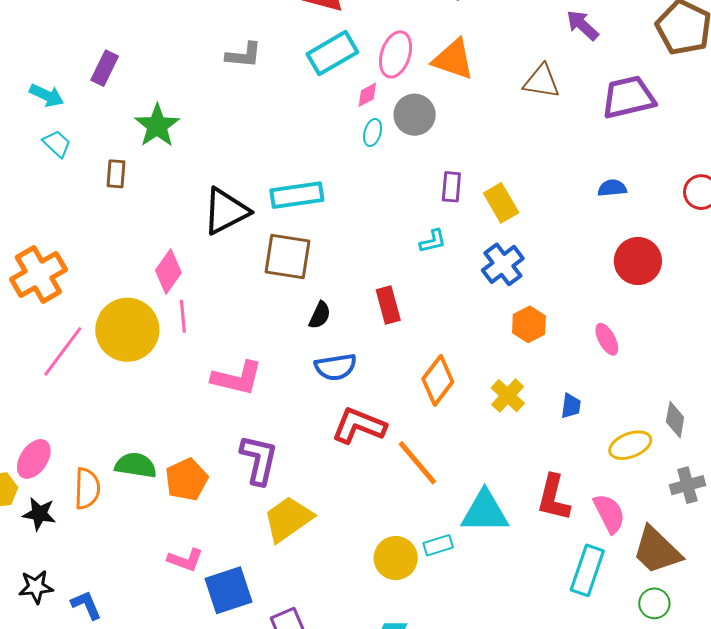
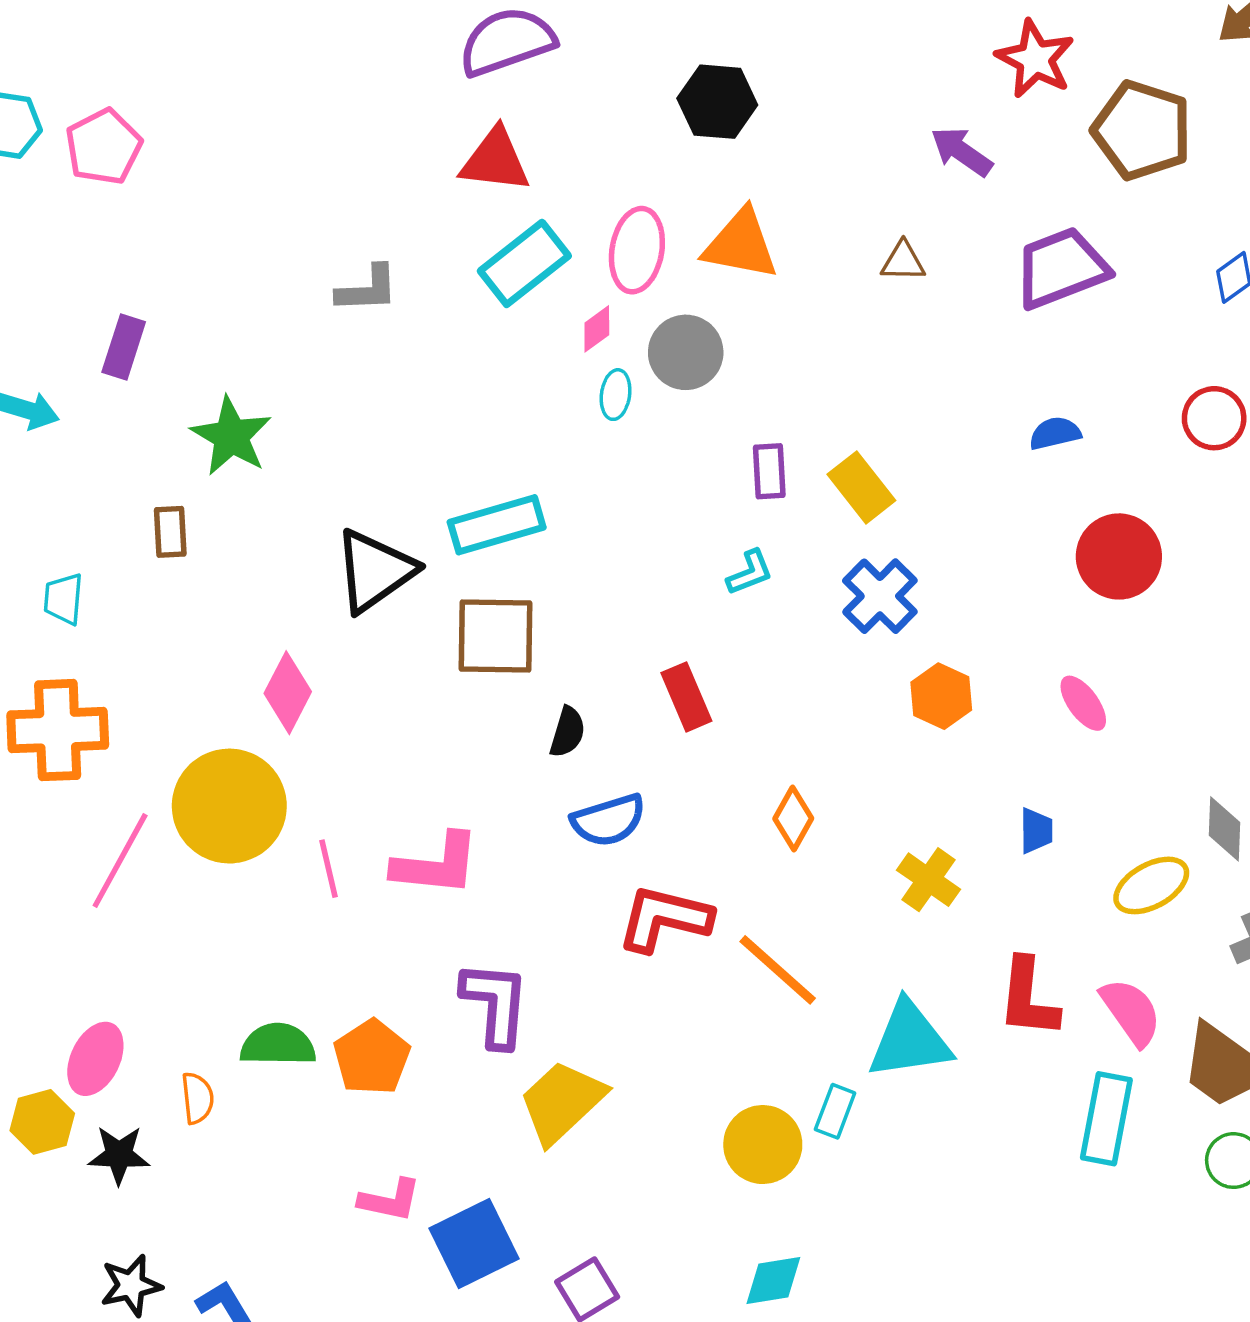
brown triangle: (542, 81) -> (903, 261), size x0.7
cyan trapezoid: (57, 144) -> (63, 599), moved, turned -120
orange cross: (38, 274) -> (58, 730), turned 36
pink line: (183, 316) -> (329, 869), moved
orange diamond: (438, 380) -> (793, 818), size x0.7
yellow cross: (508, 396) -> (929, 880), moved
orange semicircle: (87, 489) -> (197, 1098), size x0.7
cyan rectangle: (438, 545) -> (835, 1111), turned -44

